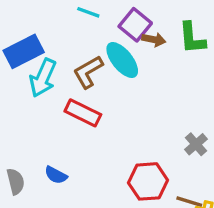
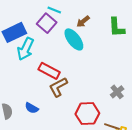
purple square: (135, 25) -> (47, 23), moved
brown arrow: (154, 40) -> (83, 21), moved, turned 128
brown L-shape: (88, 72) -> (58, 87), moved

